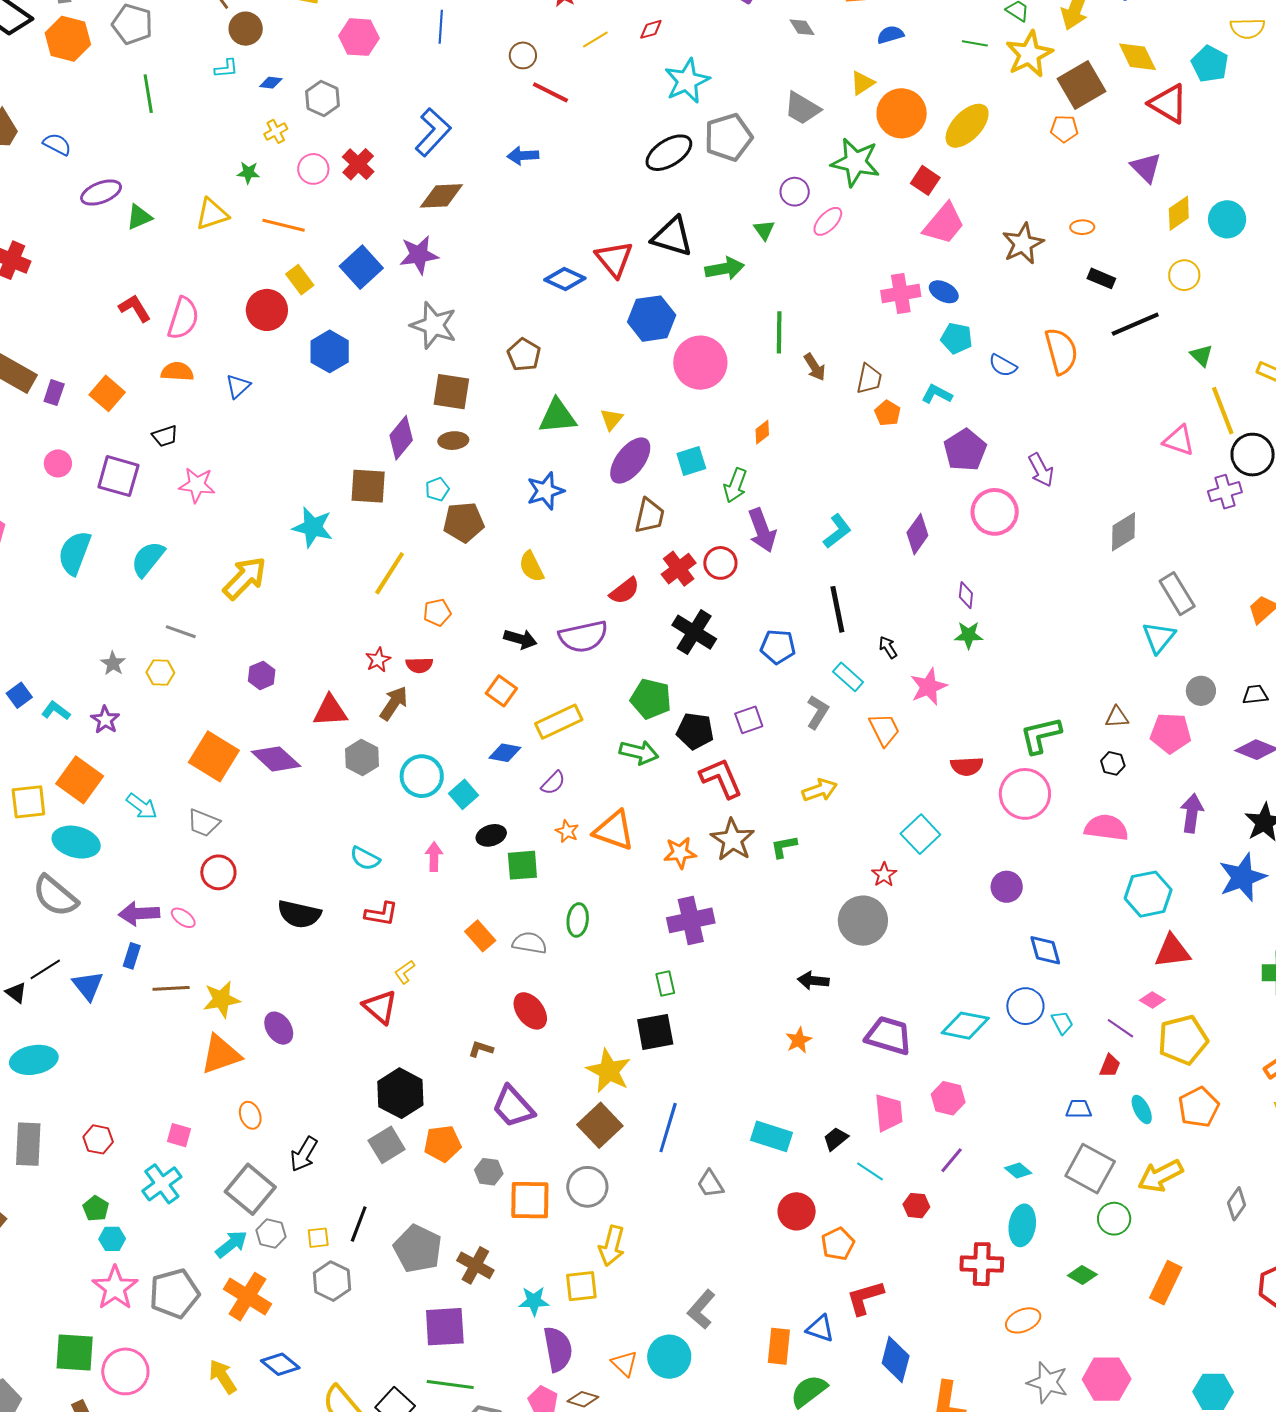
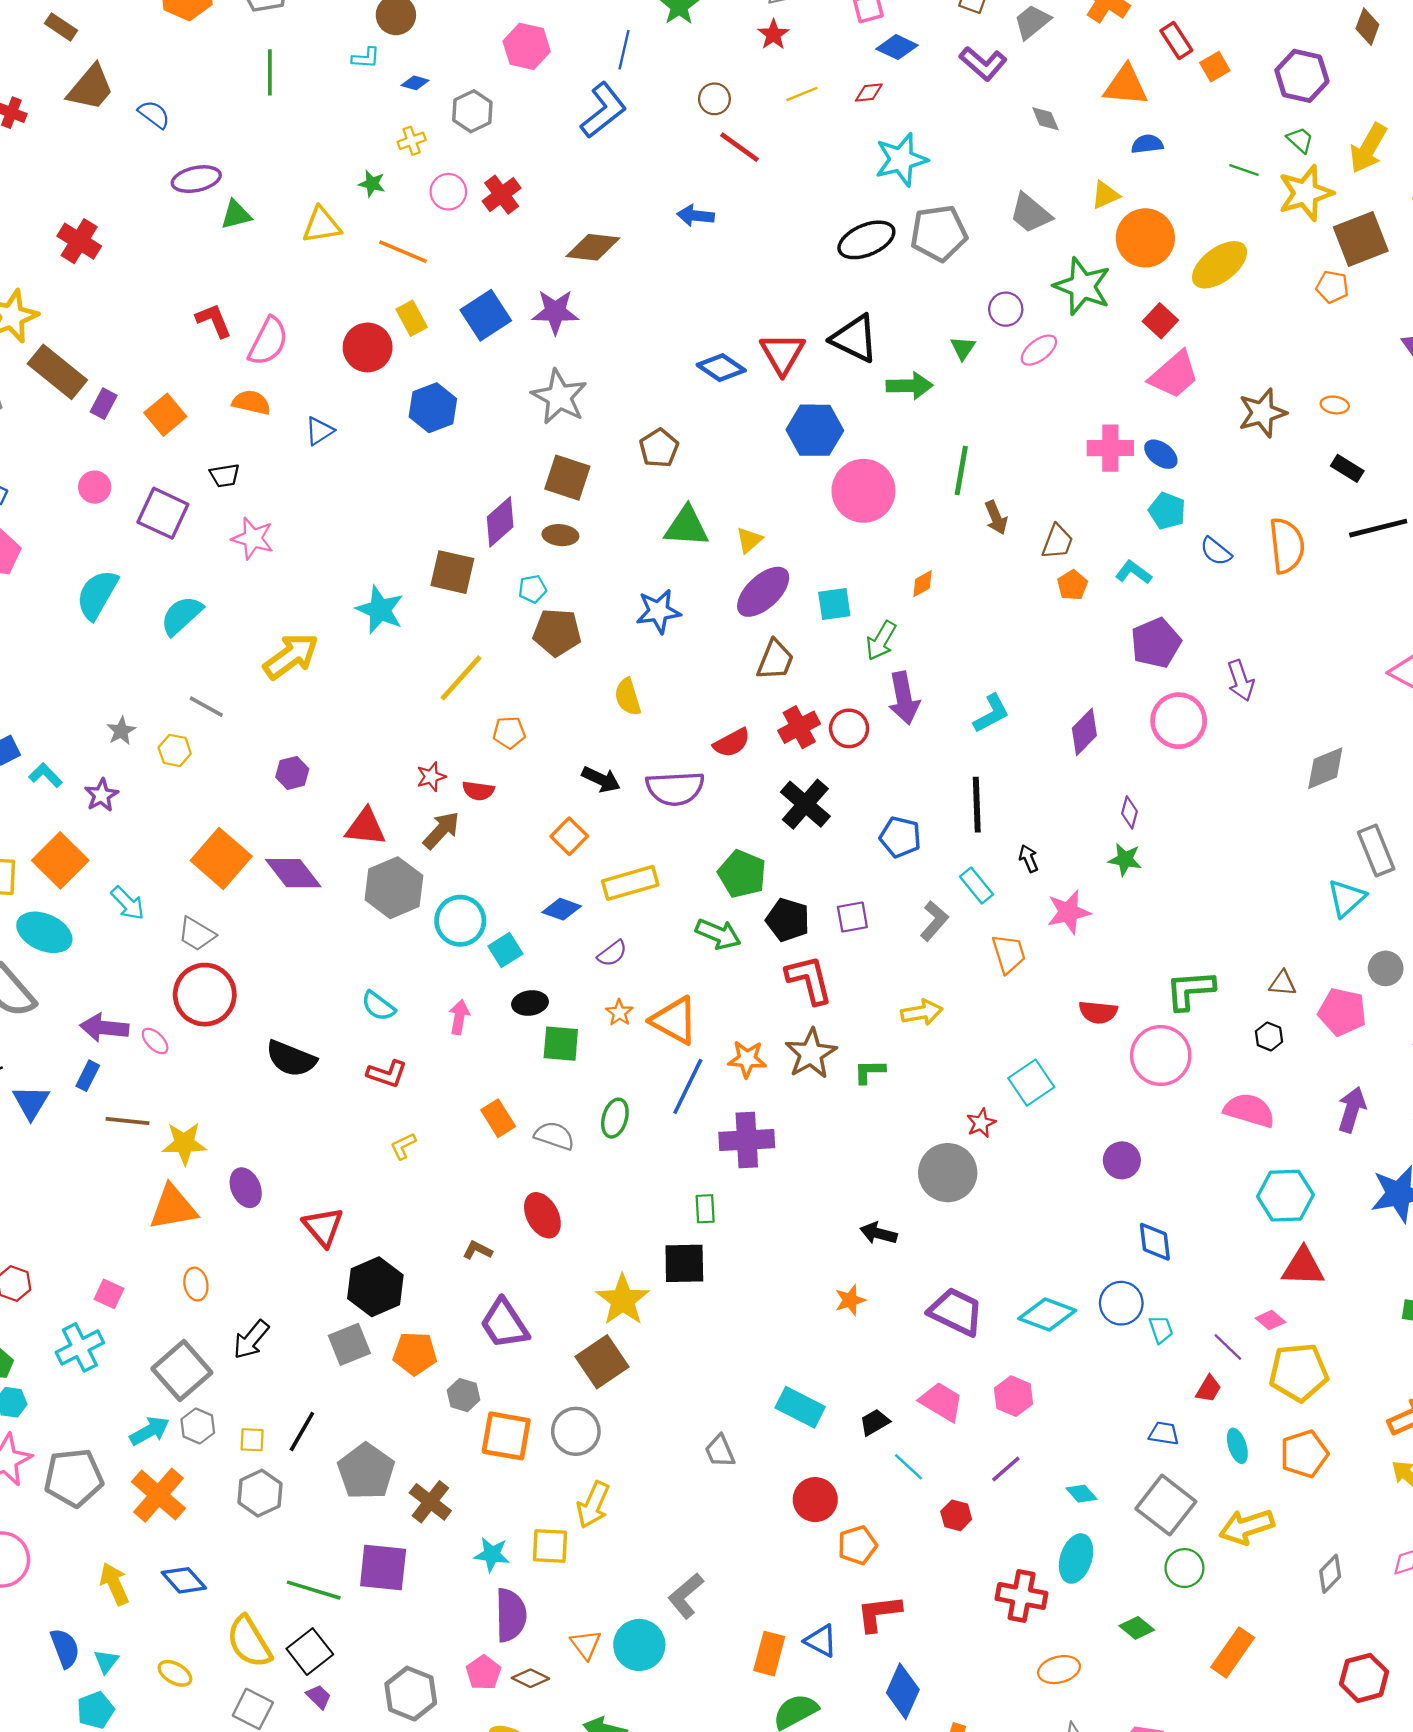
blue L-shape: (433, 132) -> (603, 110), moved
gray hexagon: (362, 757) -> (394, 888), size x1.4
red circle: (218, 872) -> (205, 995), size x1.5
red triangle: (380, 1007) -> (323, 1227), moved
pink trapezoid: (889, 1113) -> (941, 1402), turned -63
blue line: (668, 1128) -> (688, 1086), moved
green line: (450, 1384) -> (314, 1590), moved

